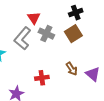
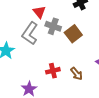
brown square: (73, 34) -> (73, 34), moved
brown arrow: (72, 69) -> (77, 74), moved

